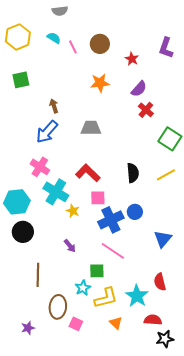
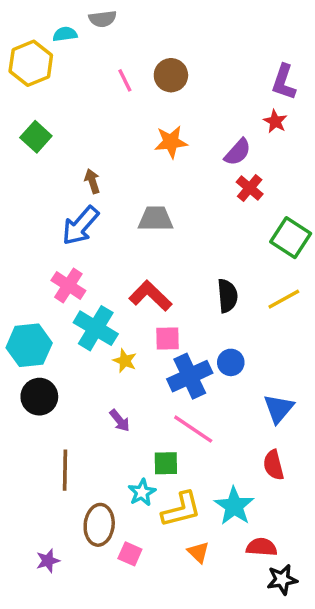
cyan semicircle: (54, 38) -> (65, 34), moved, turned -40
red star: (132, 59) -> (275, 121), moved
green square: (21, 80) -> (36, 137), turned -36
red semicircle: (160, 282) -> (274, 465), moved

